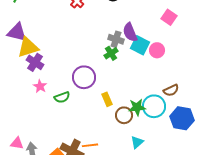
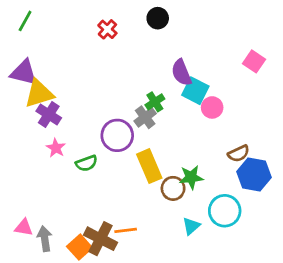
pink square: (169, 17) -> (254, 61), moved
gray cross: (116, 39) -> (145, 117), moved, turned 35
pink circle: (157, 50) -> (212, 107), moved
yellow rectangle: (107, 99) -> (149, 166), size x1.6
cyan circle: (154, 106) -> (225, 211), moved
blue hexagon: (182, 118) -> (254, 174), moved

